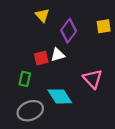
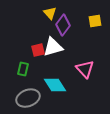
yellow triangle: (42, 15) -> (50, 13), moved
white triangle: (58, 55) -> (53, 47), size x1.5

